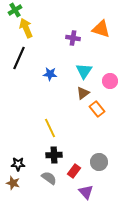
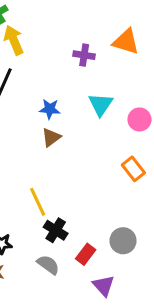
brown triangle: (83, 93) -> (51, 137), moved
orange rectangle: (97, 109) -> (133, 169), moved
yellow line: (50, 128) -> (38, 202), moved
black cross: (54, 155) -> (56, 230), turned 35

